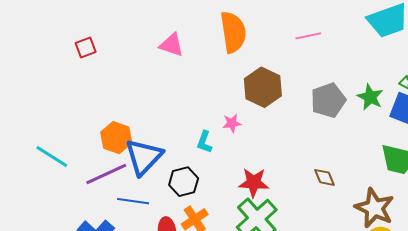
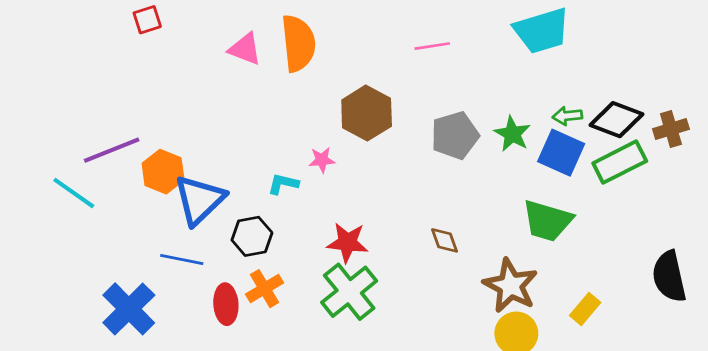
orange semicircle: (233, 32) -> (298, 43), moved
red square: (86, 47) -> (147, 20), moved
cyan L-shape: (204, 142) -> (283, 184), turned 80
purple line: (106, 174) -> (112, 150), moved

